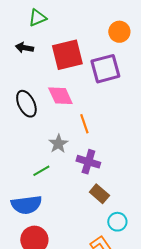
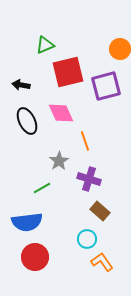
green triangle: (37, 18) -> (45, 45), moved
black arrow: (24, 48) -> (21, 85), moved
cyan circle: (117, 222) -> (87, 239), moved

